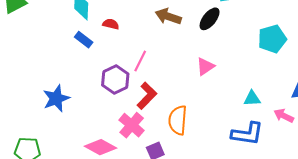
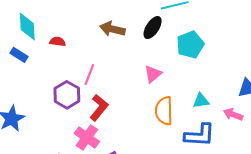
cyan pentagon: (272, 39) -> (190, 45), moved
blue rectangle: (84, 40) -> (19, 55), moved
orange semicircle: (178, 120) -> (164, 111), moved

